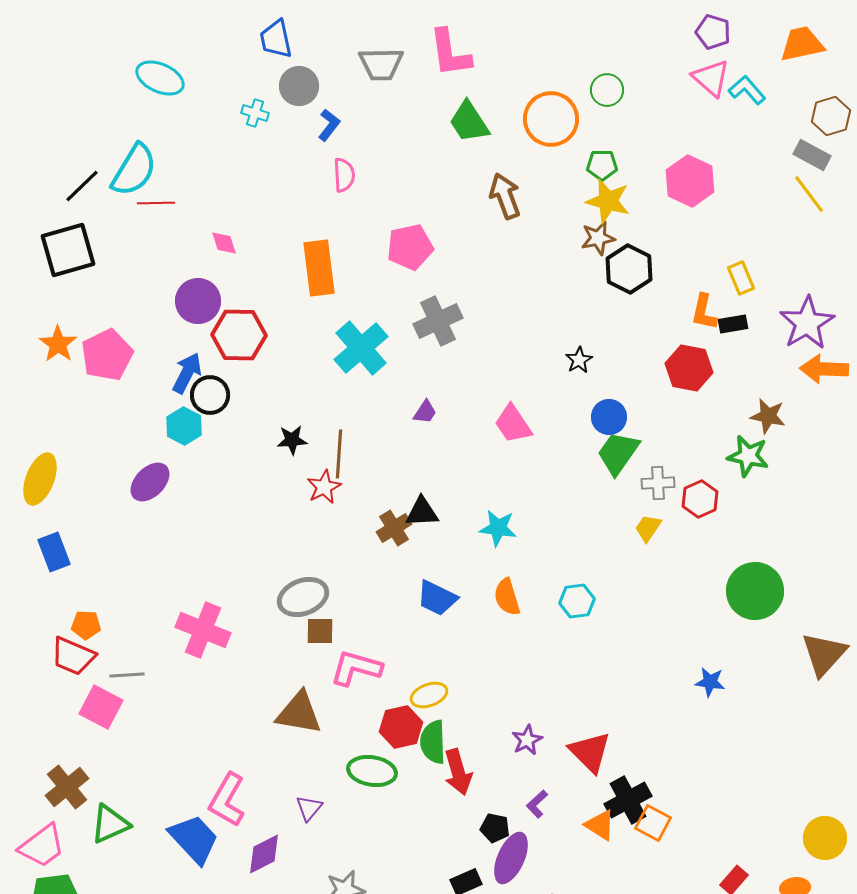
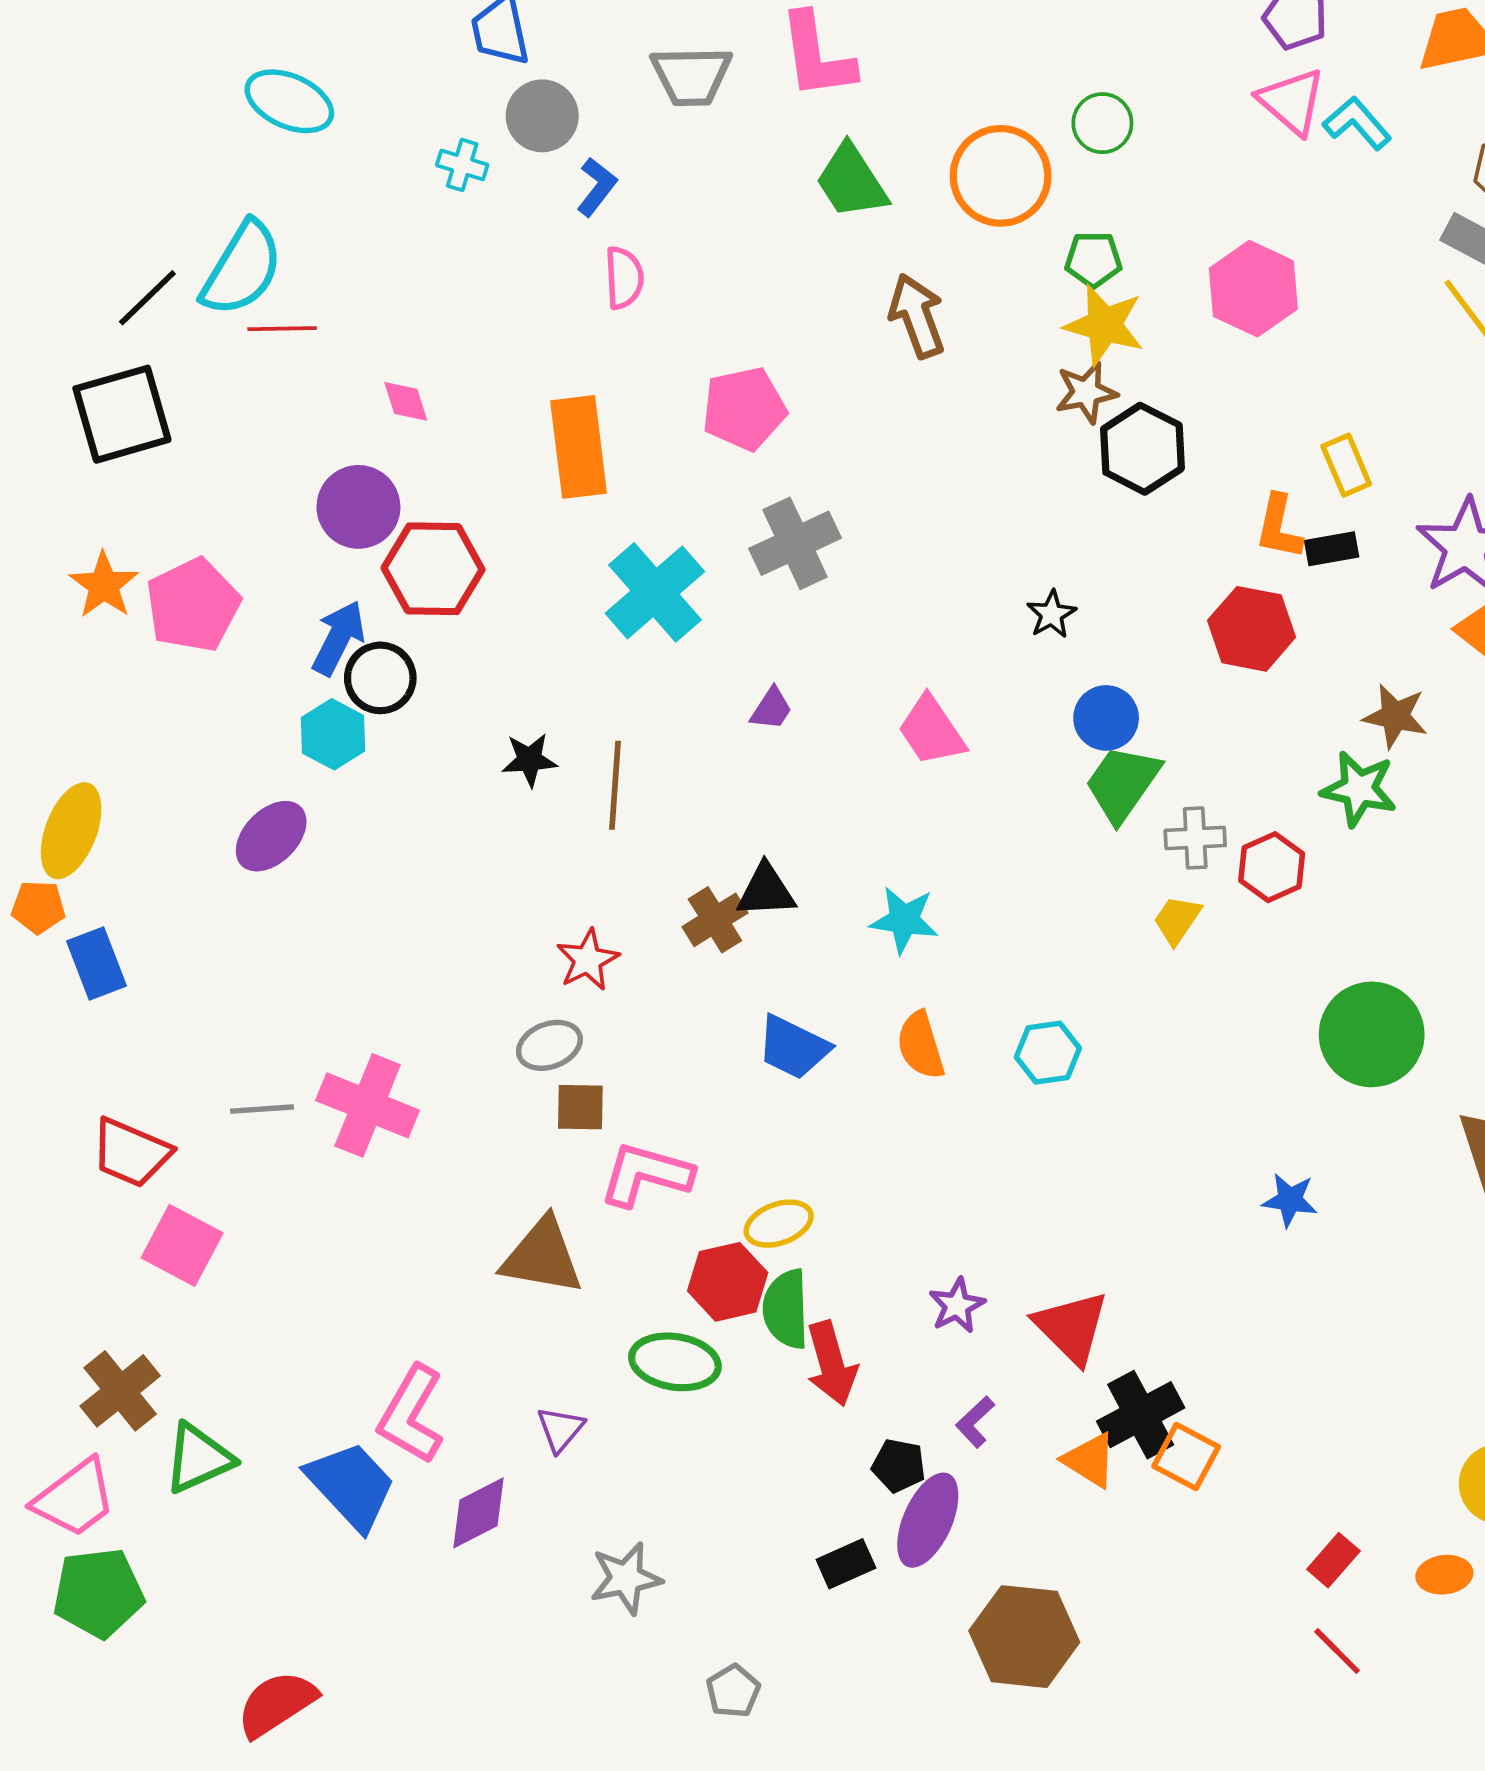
red star: (324, 487) -> (588, 960), moved
gray ellipse: (303, 597) -> (549, 1045), size x0.7
orange pentagon: (86, 625) -> (38, 907), moved
gray line: (127, 675) -> (262, 1109), moved

